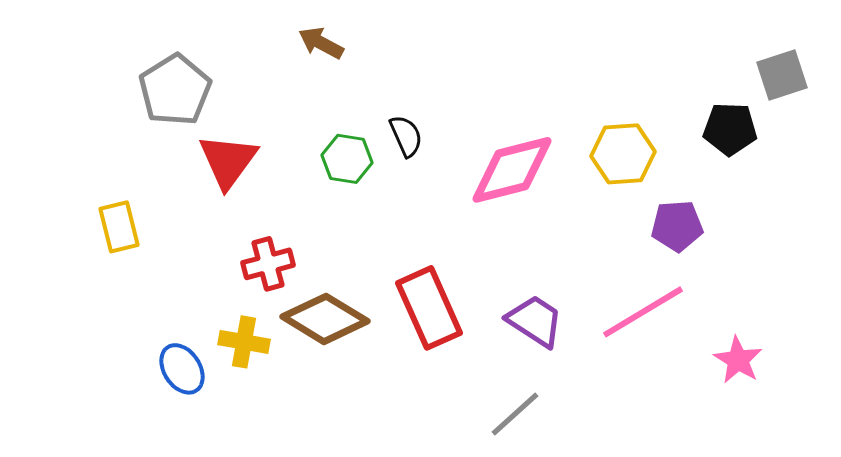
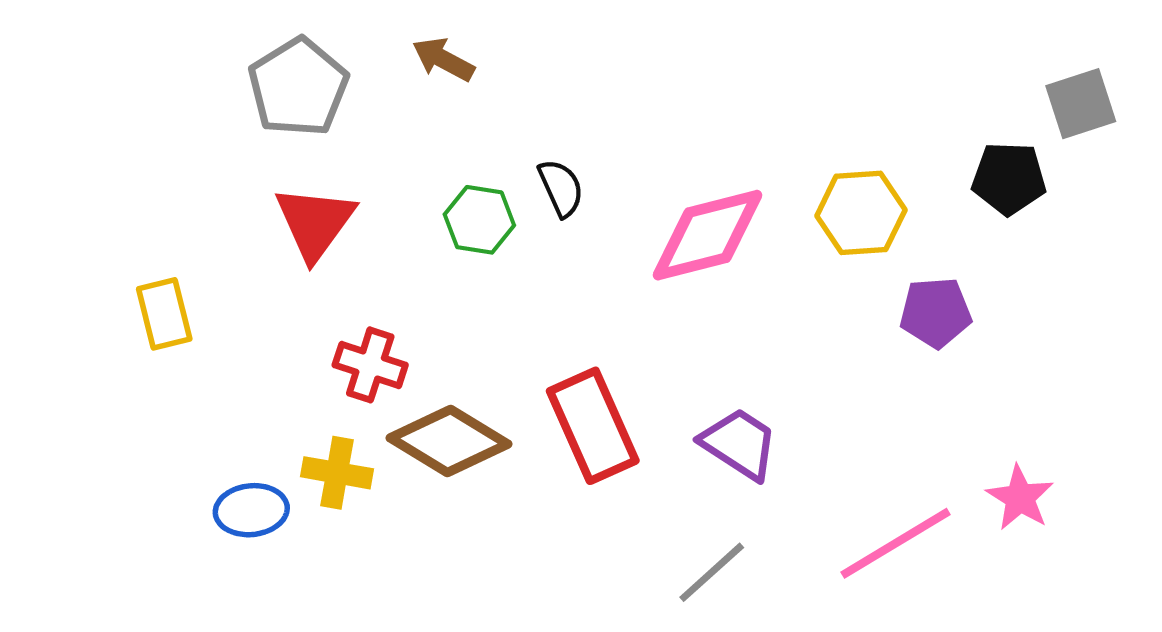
gray pentagon: (175, 90) -> (298, 87), moved
red cross: (268, 264) -> (370, 365), turned 33
pink line: (643, 312) -> (896, 543), moved
blue ellipse: (182, 369) -> (251, 510), turned -63

